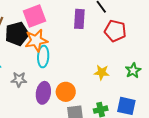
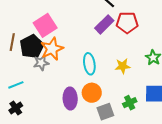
purple rectangle: (79, 19) -> (104, 24), moved, turned 54
cyan ellipse: (43, 57) -> (89, 64), moved
gray star: (19, 79) -> (41, 63), moved

